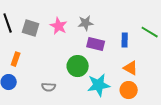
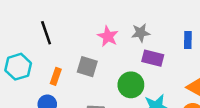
gray square: (31, 28) -> (87, 67), moved
blue rectangle: (125, 40) -> (188, 40), moved

